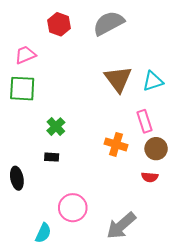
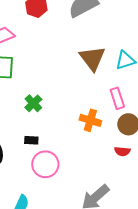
black rectangle: (52, 157) -> (31, 140), moved
pink circle: (73, 208) -> (45, 164), moved

